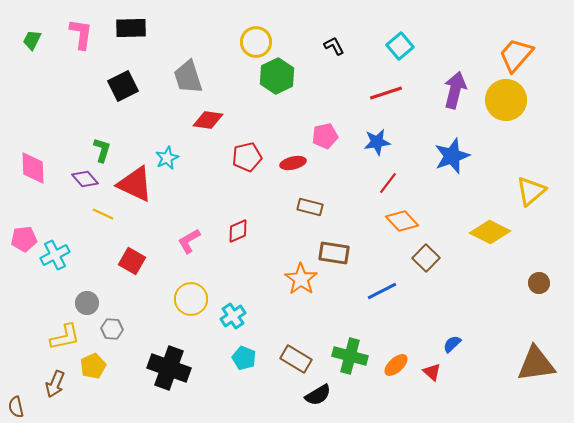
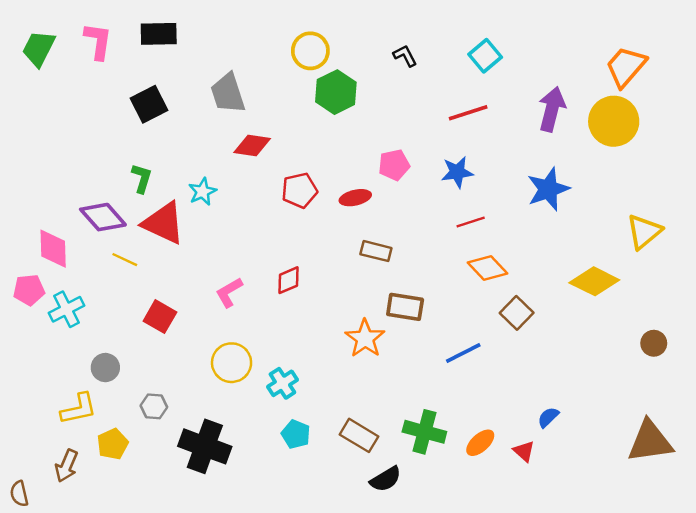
green trapezoid: (32, 40) -> (39, 48), size x1.5
green L-shape: (102, 150) -> (142, 178), moved
pink diamond: (33, 168) -> (53, 249), moved
purple diamond: (85, 179) -> (103, 217), size x1.4
red line: (388, 183) -> (471, 222), turned 35
gray hexagon: (112, 329) -> (154, 406), moved

